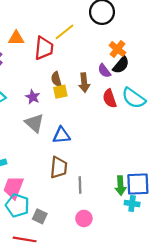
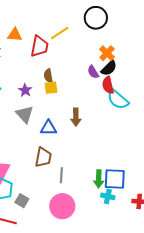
brown arrow: (84, 83) -> (76, 117), moved
red semicircle: (110, 98) -> (108, 85), moved
pink circle: (84, 218) -> (62, 206), size x1.6

